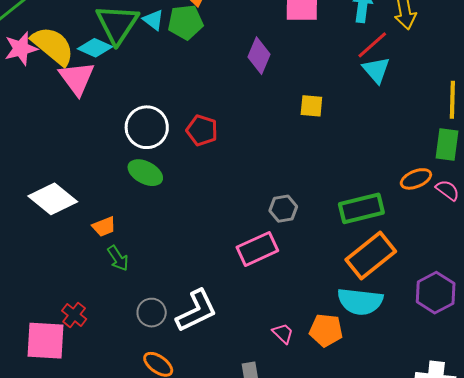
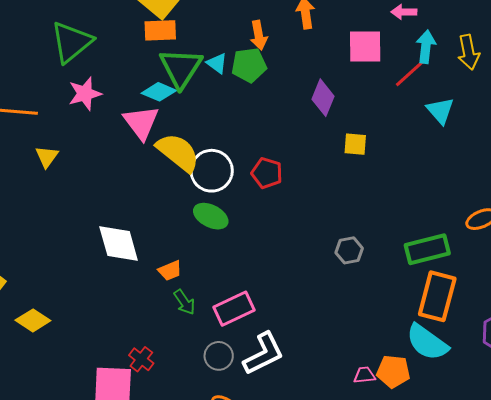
red line: (372, 45) -> (410, 74), moved
yellow semicircle: (53, 46) -> (178, 152), moved
yellow square: (311, 106) -> (355, 144), moved
white diamond: (53, 199) -> (119, 243), turned 36
pink rectangle: (257, 249) -> (234, 309), moved
orange rectangle: (371, 256) -> (437, 296), turned -36
cyan semicircle: (360, 301) -> (427, 342), turned 30
pink trapezoid: (283, 333) -> (364, 375), moved, turned -50

